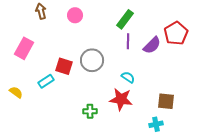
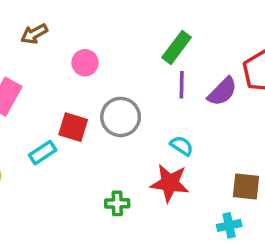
brown arrow: (41, 11) -> (34, 34), turned -105
pink circle: (75, 15) -> (85, 63), moved

